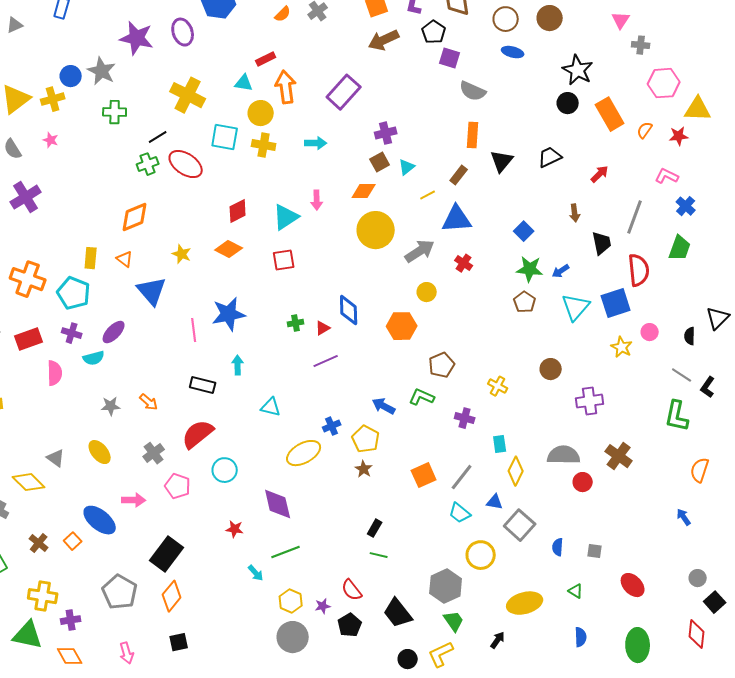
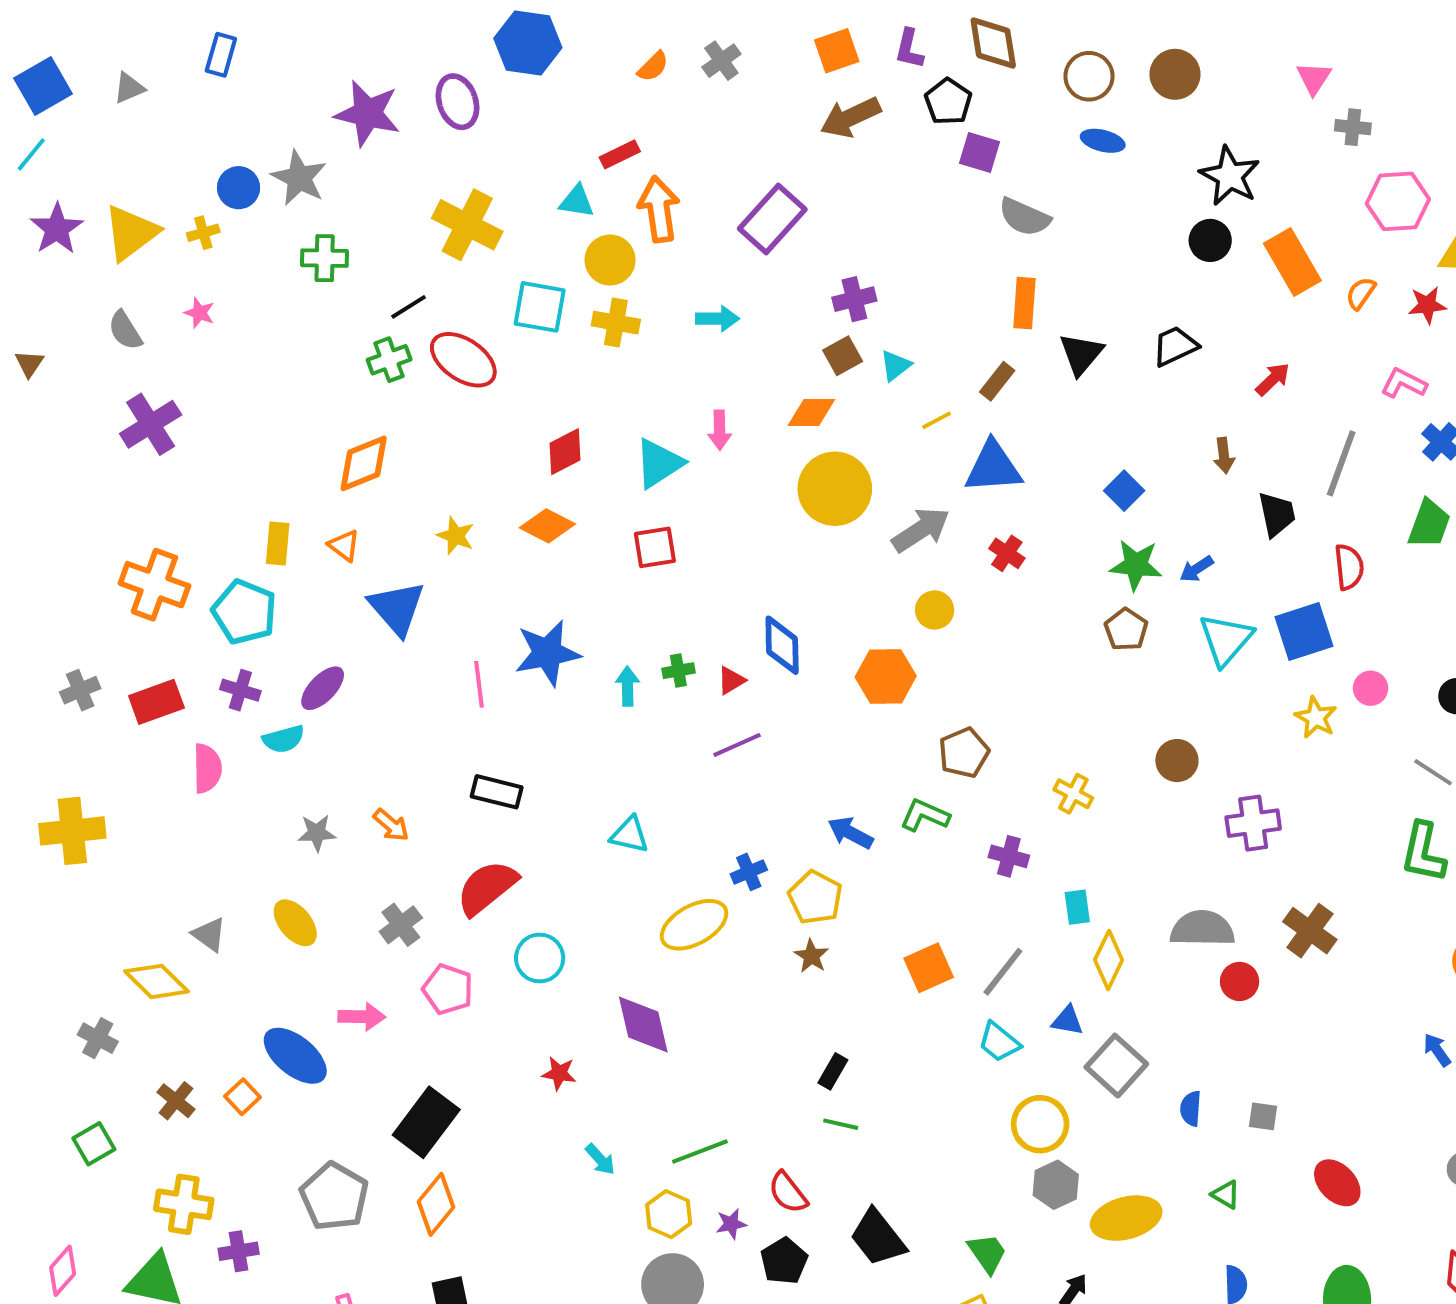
yellow cross: (53, 99) -> (203, 233), size x0.7
red semicircle: (639, 270) -> (1349, 567), size x0.7
cyan arrow: (238, 365) -> (628, 686), moved
green line: (286, 552) -> (700, 1152), moved
gray hexagon: (446, 586) -> (1056, 1185), moved, size x0.7

